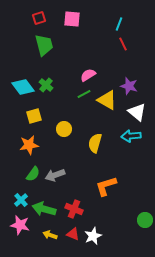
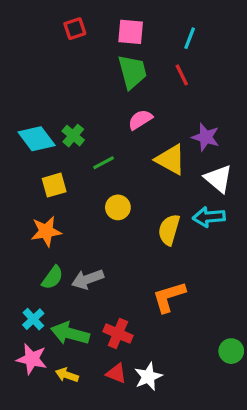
red square: (39, 18) -> (75, 29), moved
pink square: (72, 19) -> (131, 32), moved
red line: (123, 44) -> (182, 75), moved
green trapezoid: (44, 45) -> (132, 72), moved
green line: (84, 94) -> (104, 163), moved
yellow circle: (64, 129) -> (118, 207), moved
yellow semicircle: (95, 143) -> (169, 230), moved
yellow arrow: (50, 235) -> (67, 375), moved

